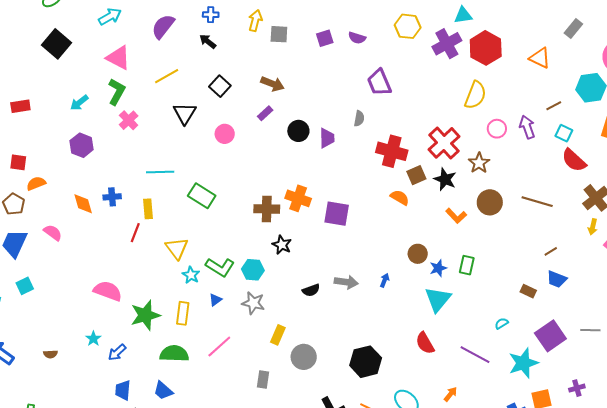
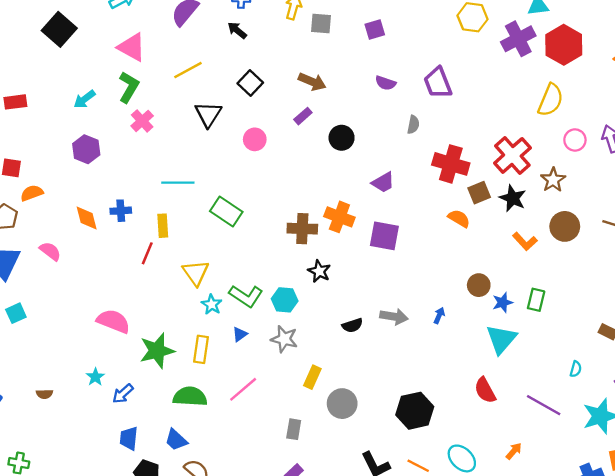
purple semicircle: (357, 38) -> (386, 83), moved
purple trapezoid: (327, 138) -> (383, 182), moved, turned 60
cyan semicircle: (502, 323) -> (576, 369), turned 136

